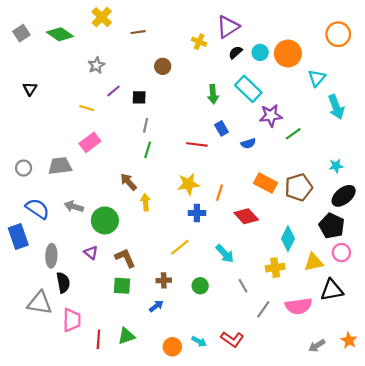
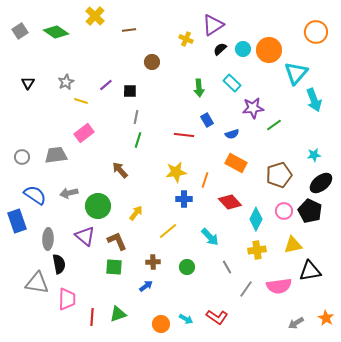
gray star: (96, 65) -> (66, 82), moved
cyan triangle: (317, 78) -> (296, 73), size x1.4
cyan rectangle: (248, 89) -> (232, 83), size x0.7
orange rectangle: (265, 183) -> (236, 163), moved
yellow arrow: (146, 202) -> (136, 213), moved, turned 42
gray arrow: (74, 207) -> (69, 193), turned -30
cyan diamond: (288, 239) -> (256, 219), moved
purple triangle: (91, 253) -> (85, 236), size x1.5
pink circle: (341, 253) -> (284, 211), moved

